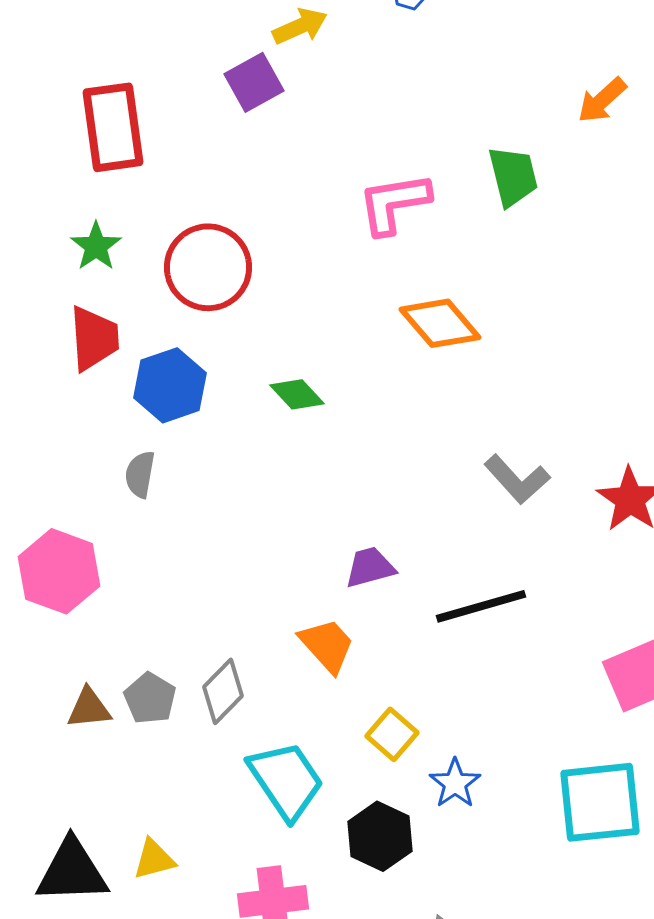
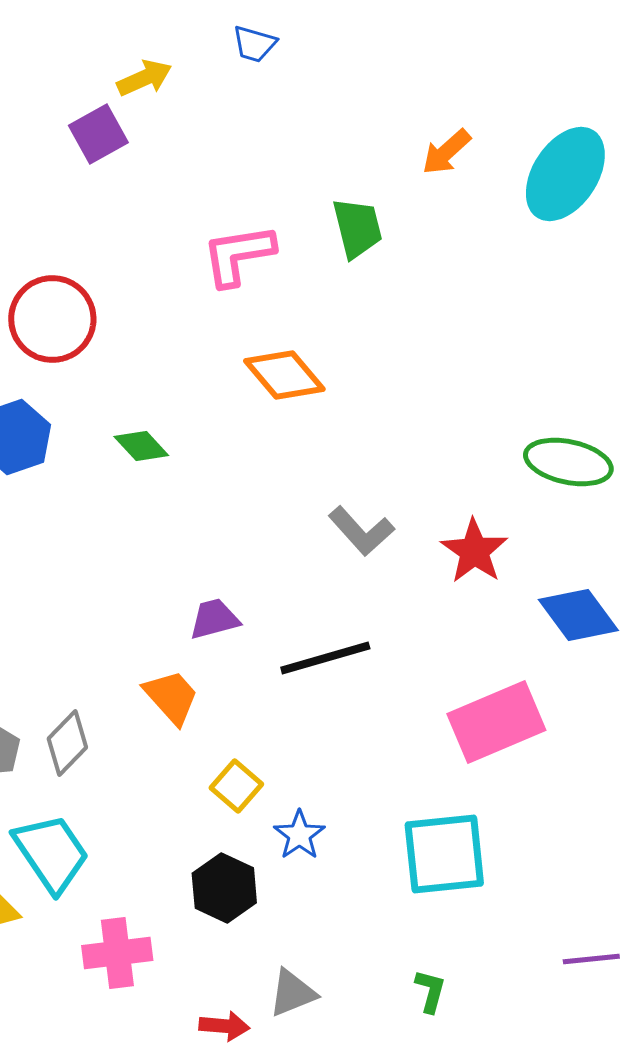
cyan trapezoid: (286, 780) -> (51, 853), moved

